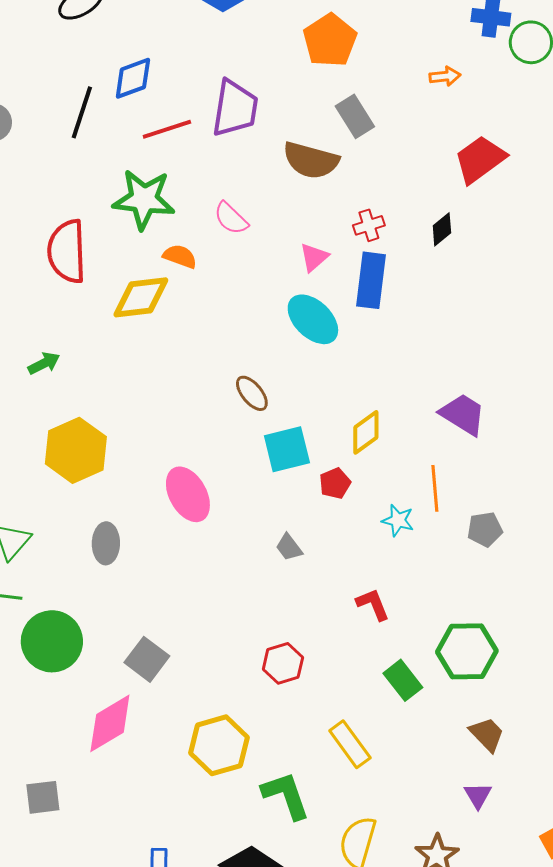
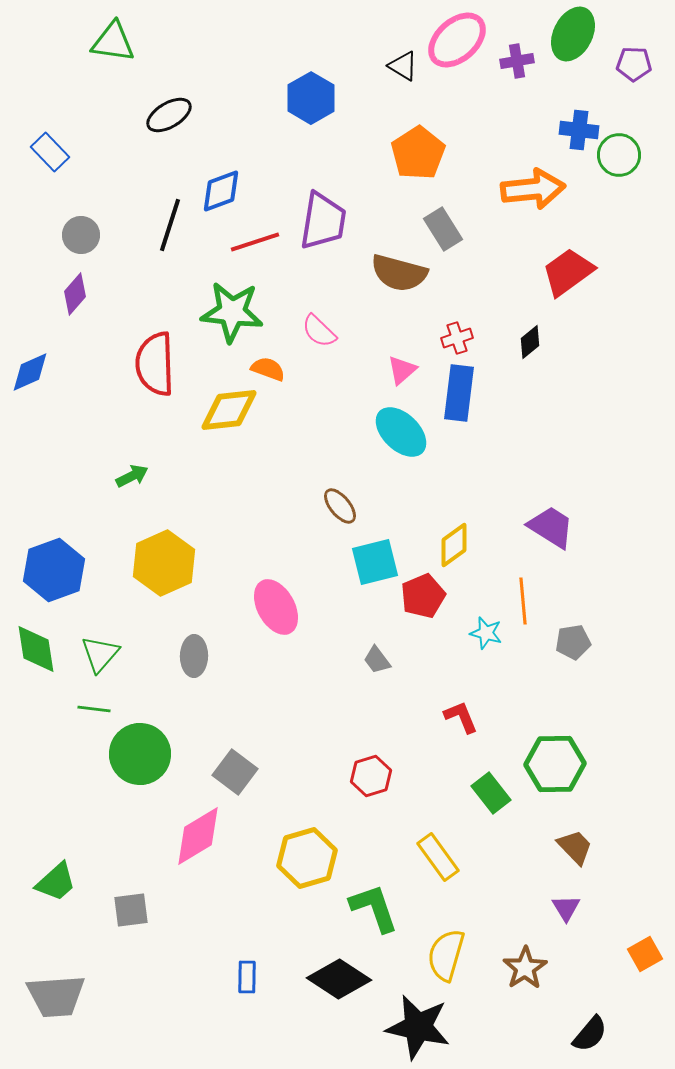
orange arrow: (445, 76) -> (533, 189), size x2.0
red pentagon: (335, 483) -> (423, 596), size x1.4

